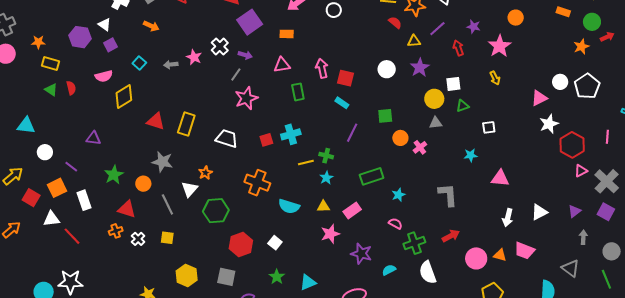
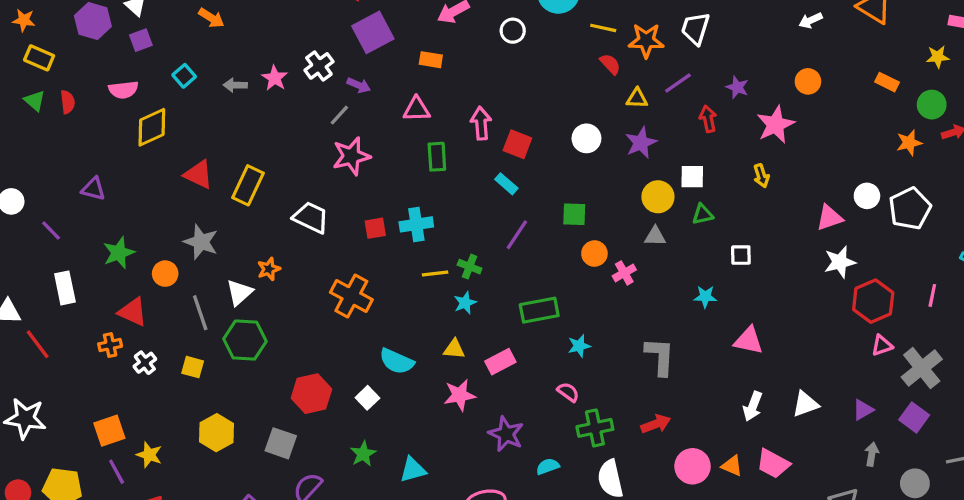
orange square: (57, 188) -> (109, 431), moved
cyan semicircle: (289, 206) -> (397, 361), moved
green hexagon: (216, 211) -> (245, 340), moved

